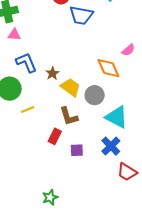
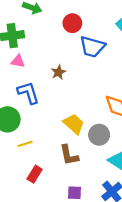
brown star: (52, 73) -> (58, 72), moved
red rectangle: (55, 136) -> (35, 174), moved

